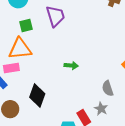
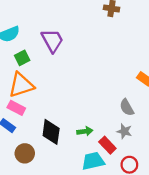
green arrow: (71, 66) -> (85, 131), moved
pink rectangle: (11, 68) -> (16, 108), turned 49

